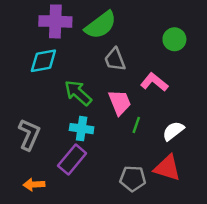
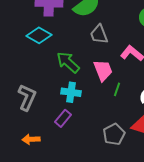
cyan diamond: (43, 61) -> (39, 35), turned 40
purple rectangle: (72, 160) -> (63, 118), size x0.7
gray pentagon: (133, 179) -> (114, 134), turned -30

